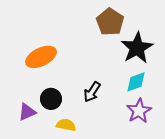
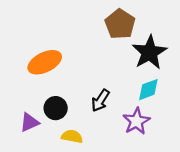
purple star: (139, 111) -> (136, 121), moved

